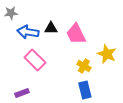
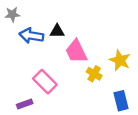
pink trapezoid: (76, 34) -> (76, 51), moved
pink rectangle: (35, 60) -> (45, 82), moved
blue rectangle: (85, 90) -> (121, 101), moved

